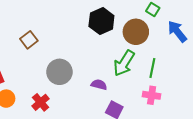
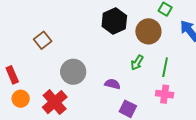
green arrow: (124, 63) -> (137, 63), size x0.6
red cross: (41, 102) -> (55, 102), size x1.4

